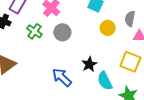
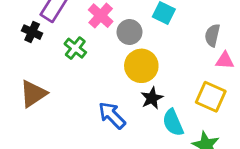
yellow circle: (108, 28) -> (141, 66), moved, size x1.5
gray circle: (62, 32) -> (129, 32), moved

